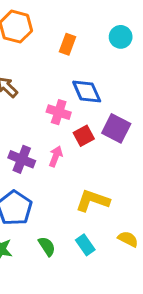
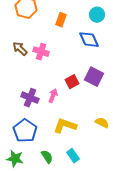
blue diamond: (87, 91) -> (89, 40), moved
pink cross: (59, 112) -> (41, 52), moved
yellow L-shape: (93, 201) -> (65, 126), moved
yellow semicircle: (128, 239) -> (102, 123), moved

